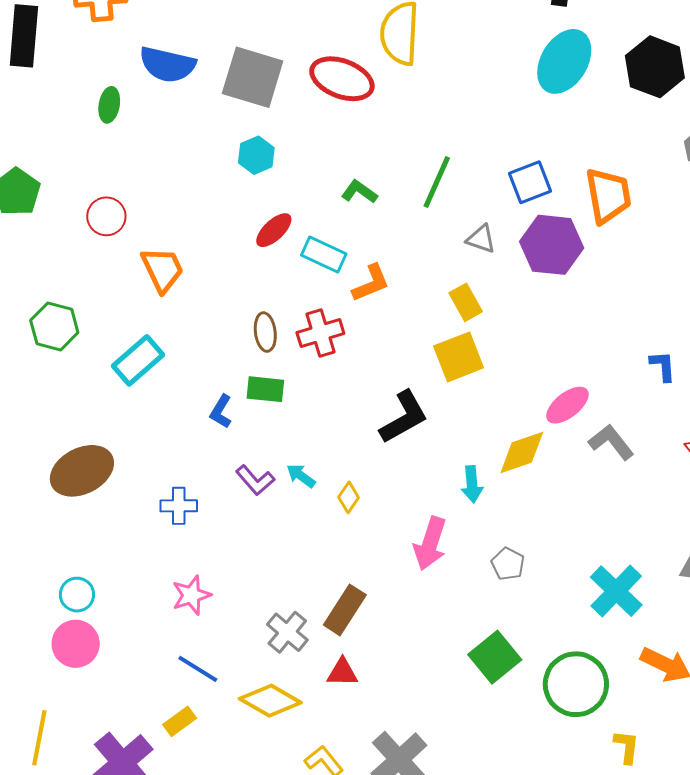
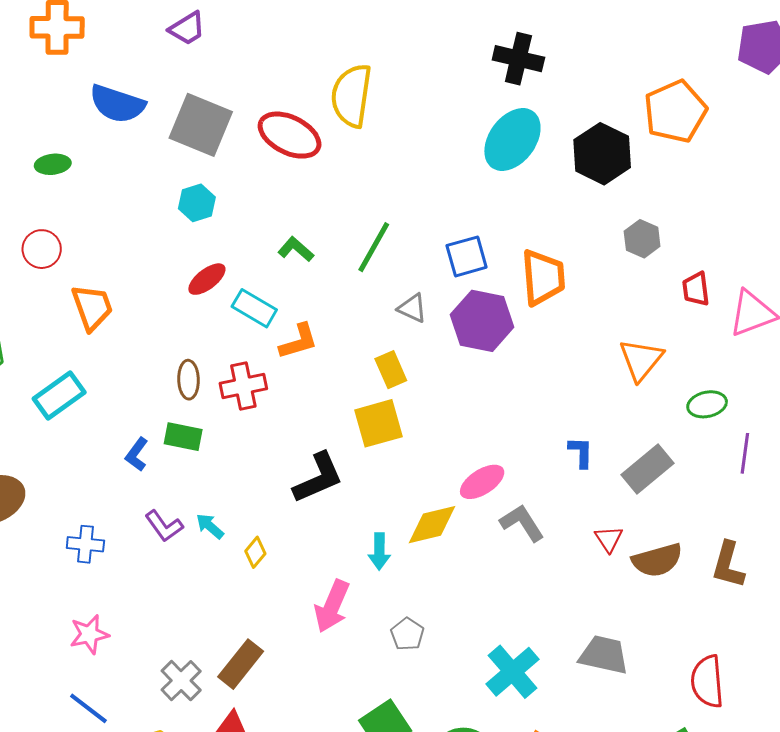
green ellipse: (109, 105) -> (53, 164), moved, turned 68

